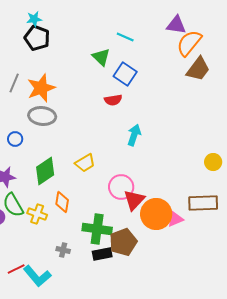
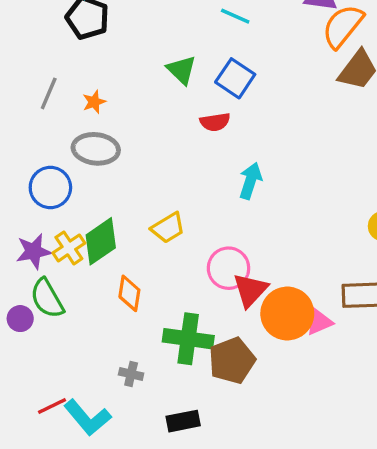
green triangle: (101, 57) -> (181, 70), moved
orange star: (41, 88) -> (94, 102), size x0.5
blue circle: (15, 139) -> (50, 188), size x1.6
yellow cross: (37, 214) -> (69, 248), moved, turned 36
black rectangle: (102, 254) -> (183, 421), moved

